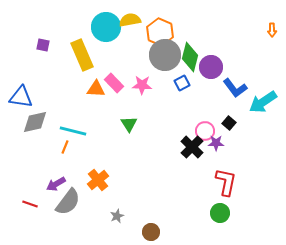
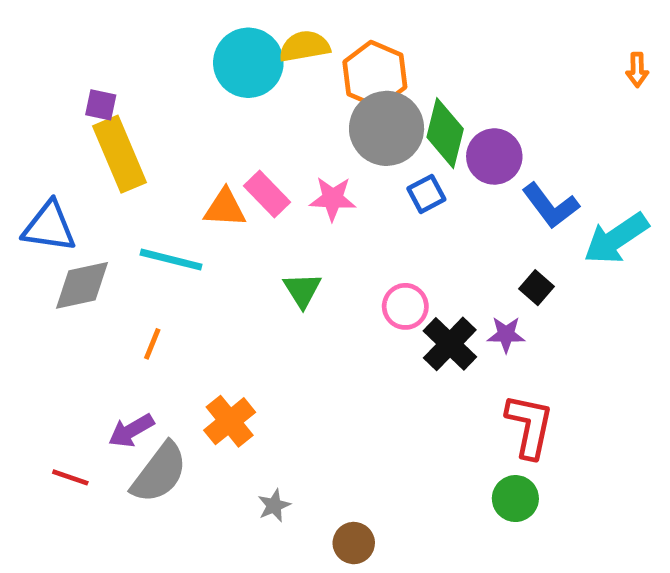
yellow rectangle: (82, 55) -> (119, 154), moved
cyan line: (73, 131) -> (171, 260), moved
pink circle: (205, 131) -> (405, 306), moved

